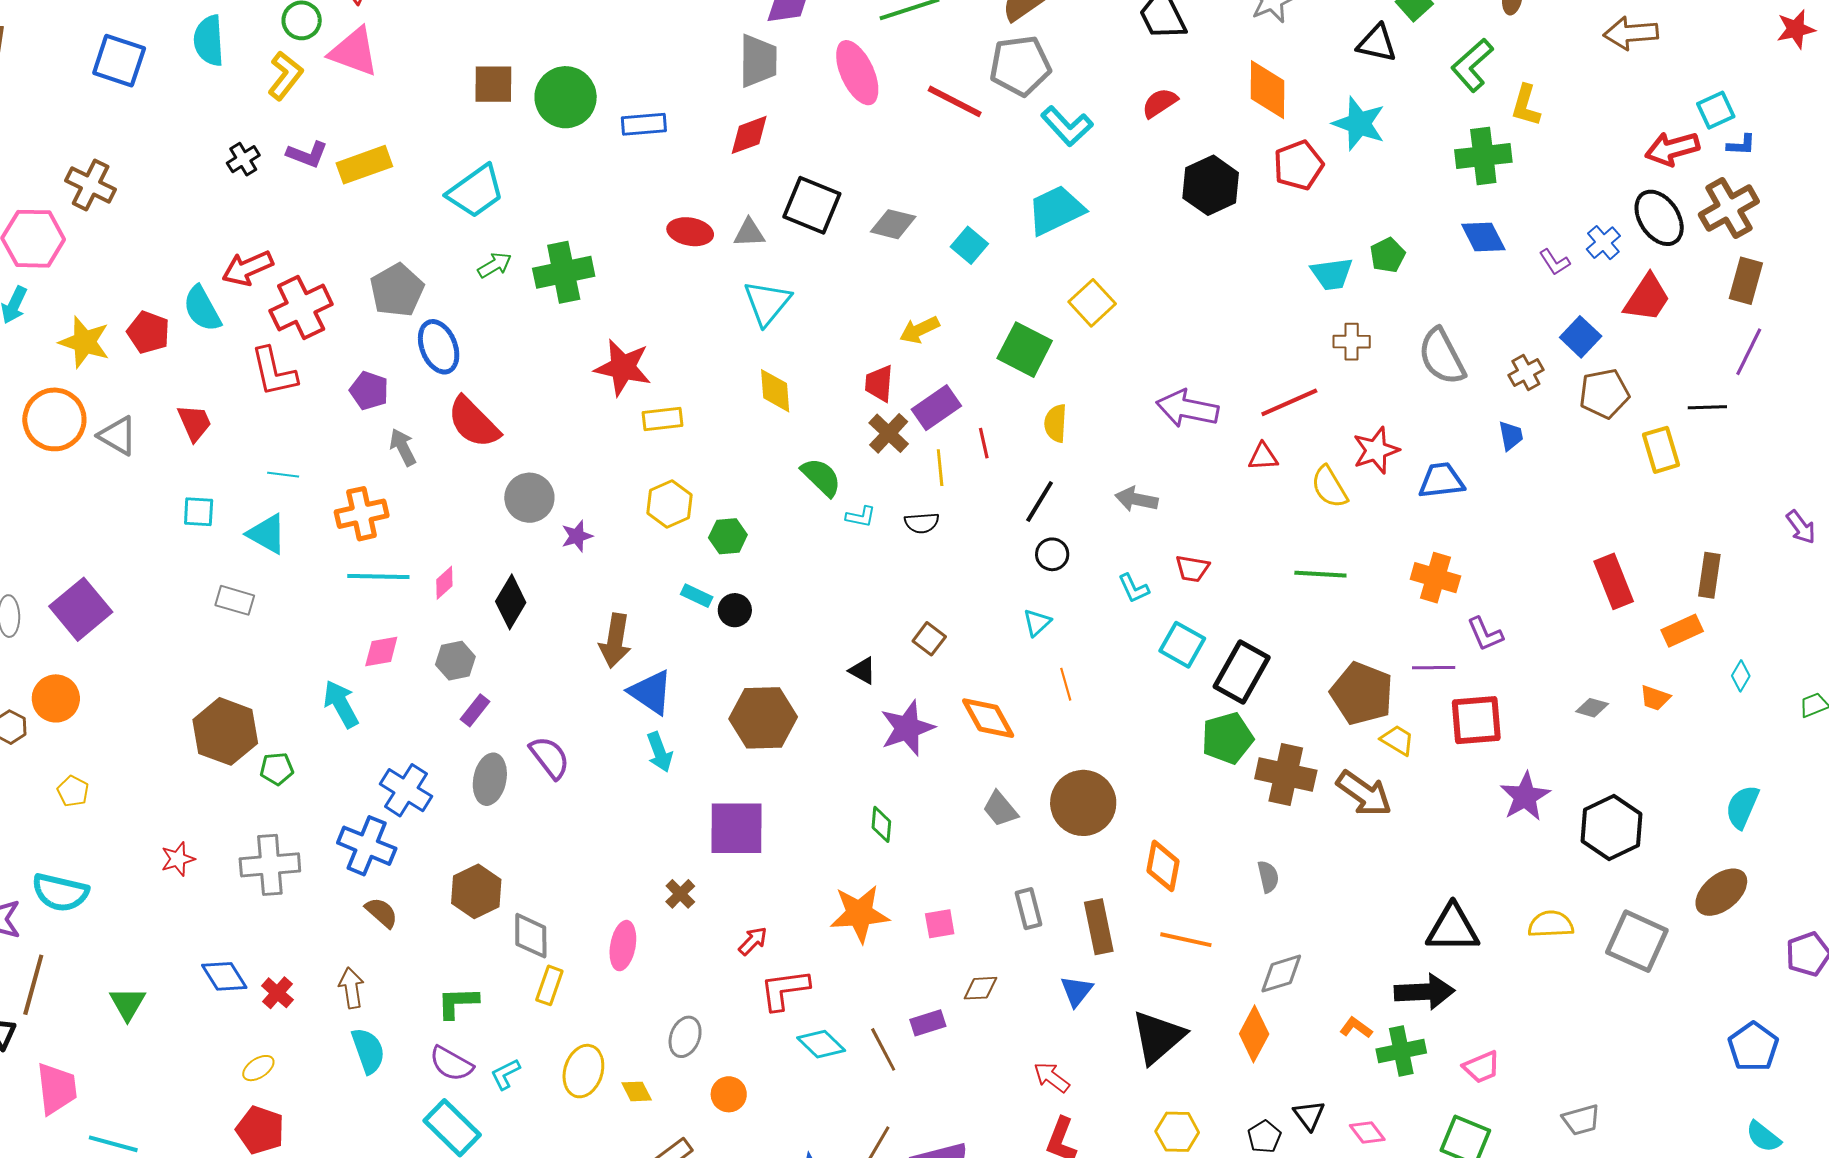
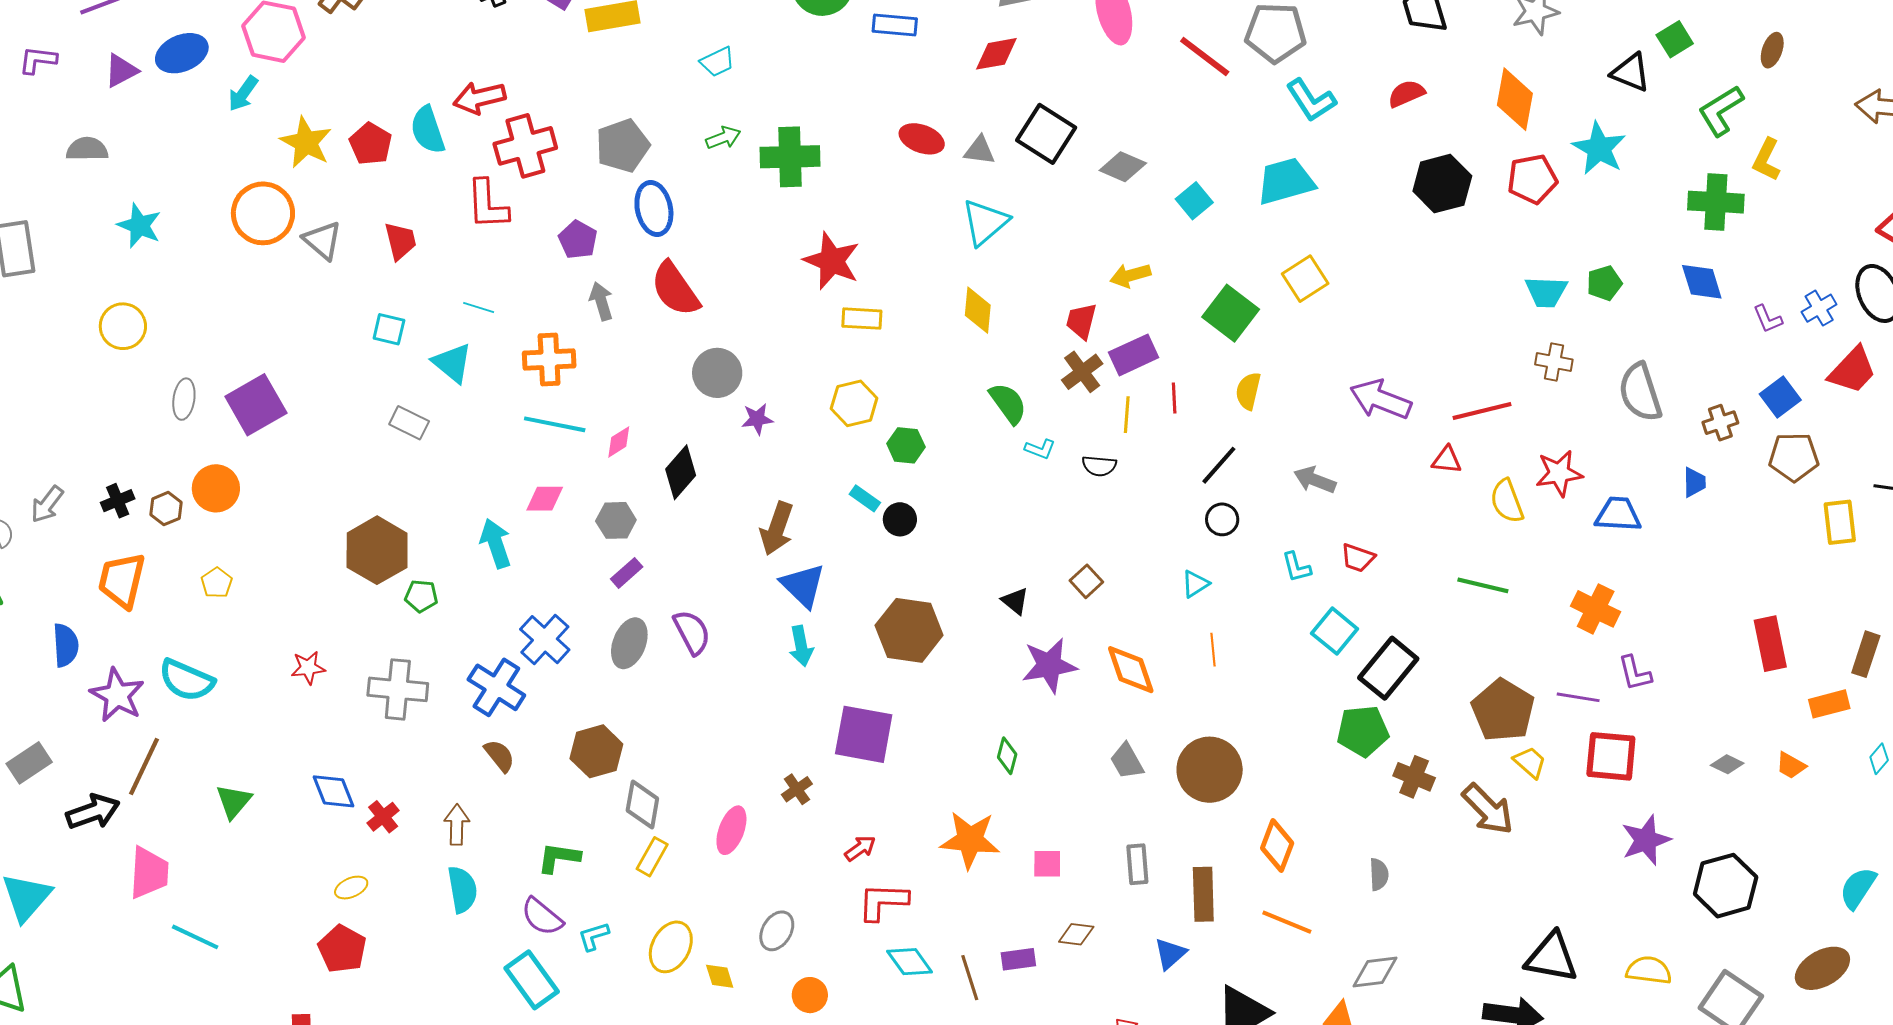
cyan trapezoid: (476, 191) -> (717, 62), size x0.6
brown cross: (1286, 774) -> (1414, 777), size x0.7

